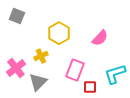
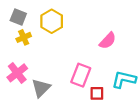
yellow hexagon: (59, 33) -> (52, 21), moved
yellow cross: (41, 56) -> (24, 37), moved
cyan L-shape: (115, 74) -> (124, 79), turned 30

